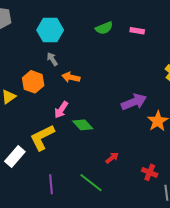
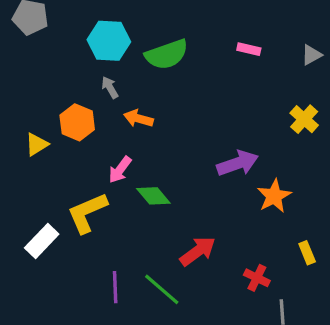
green semicircle: (104, 28) -> (167, 54), moved, size x1.5
red arrow: (112, 158) -> (198, 251), size x1.6
purple line: (51, 184) -> (115, 287), moved

